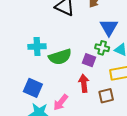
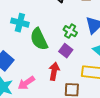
green cross: (102, 48) -> (70, 31), moved
green semicircle: (60, 57) -> (39, 39), turned 65

